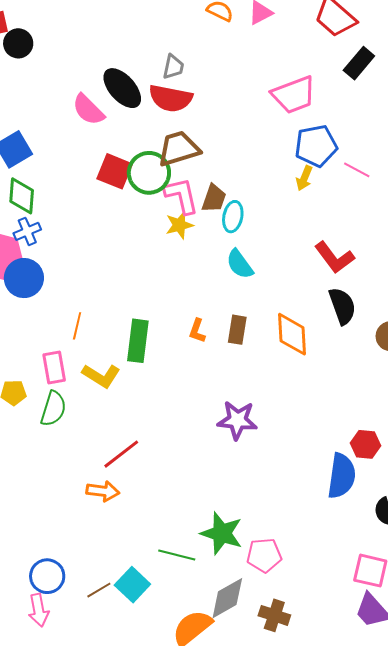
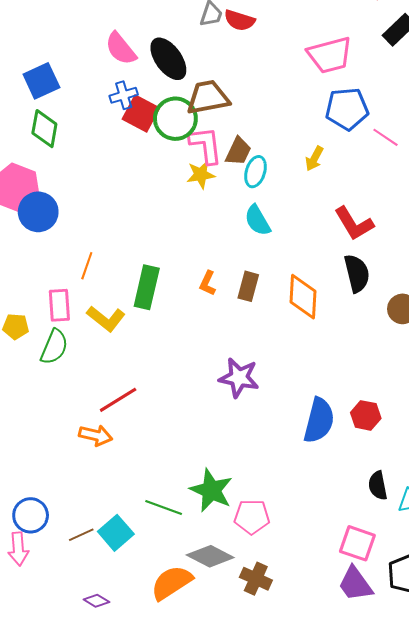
black ellipse: (122, 88) -> (168, 59), moved
red semicircle: (171, 98) -> (240, 20), moved, size x0.7
yellow arrow: (304, 178) -> (314, 159), moved
blue cross: (27, 231) -> (124, 95), moved
blue semicircle: (342, 476) -> (319, 420), moved
gray diamond: (227, 598) -> (210, 556), turned 51

